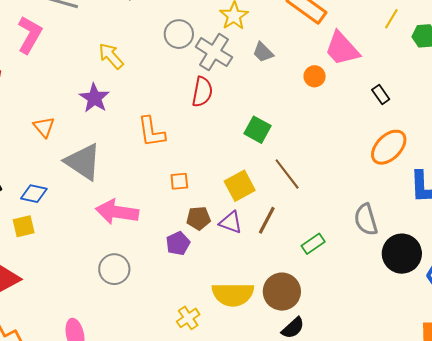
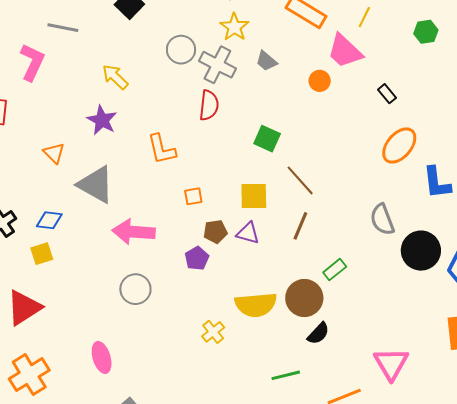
yellow line: (391, 19) -> (364, 17), moved
yellow square: (240, 186) -> (254, 196), turned 32
brown line: (267, 220) -> (300, 226), moved
green rectangle: (313, 244) -> (335, 270), moved

